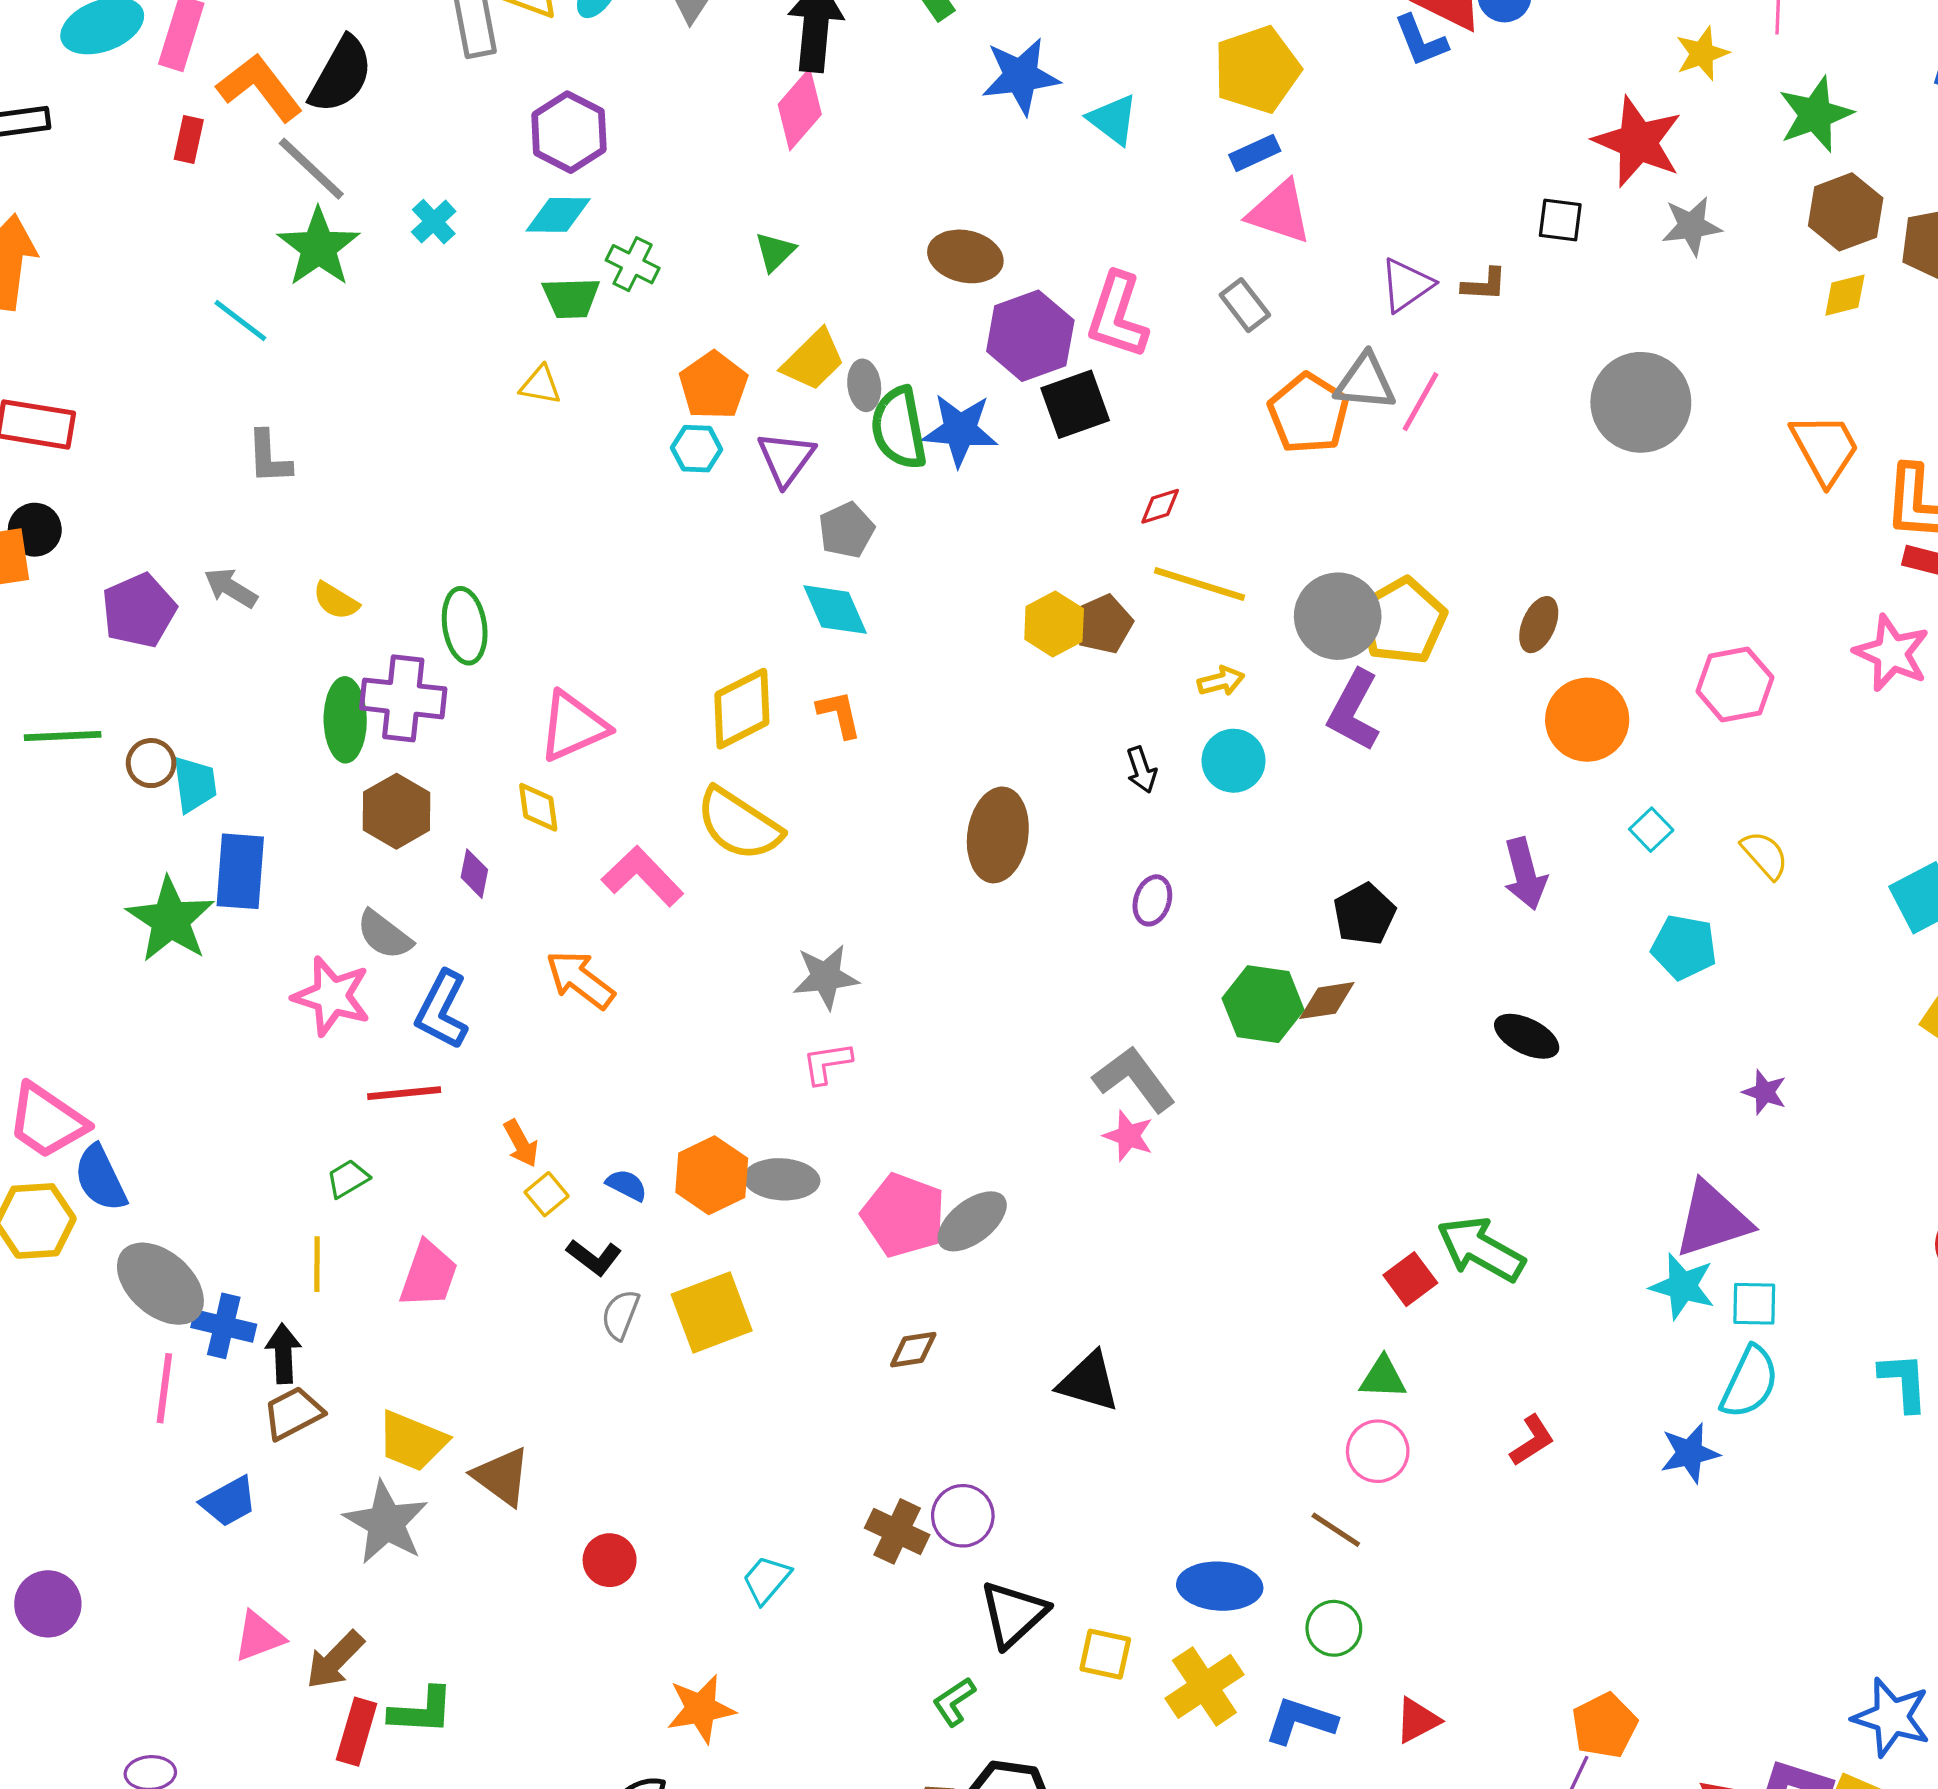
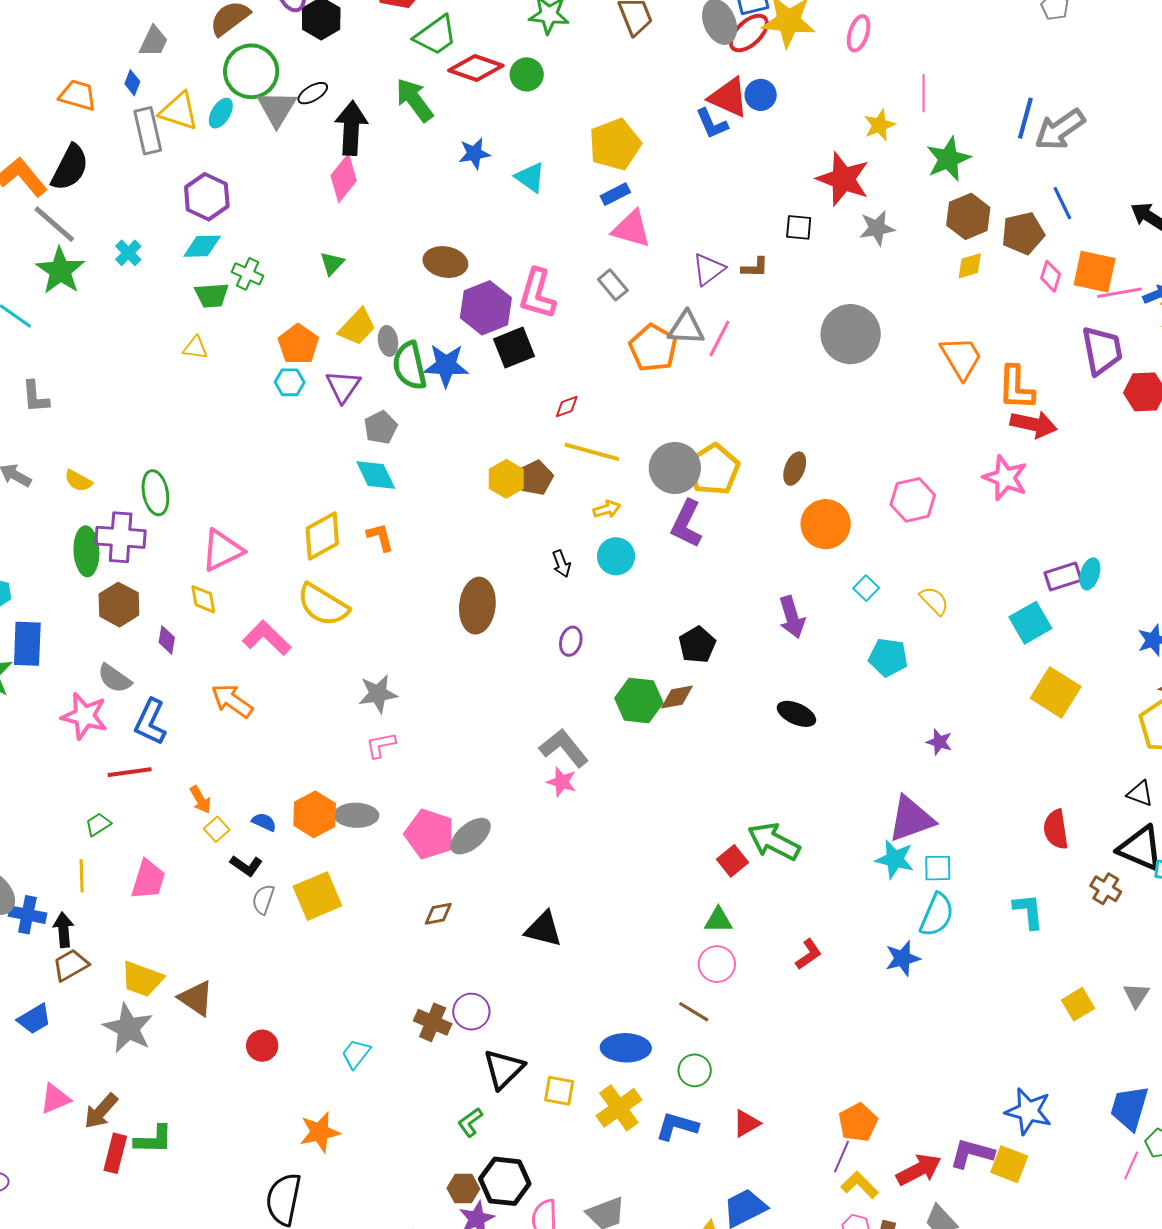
blue star: (1021, 76) -> (474, 154), size x0.7

